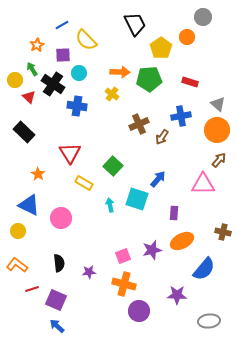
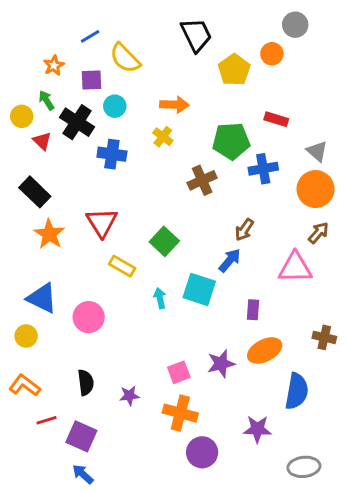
green pentagon: (149, 79) -> (231, 141), moved
brown arrow: (162, 137) -> (244, 230), moved
orange star: (38, 174) -> (49, 234), moved, size x1.5
blue semicircle: (204, 269) -> (297, 391), turned -30

